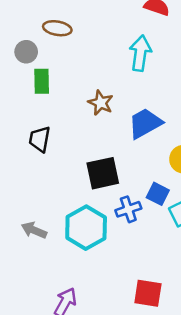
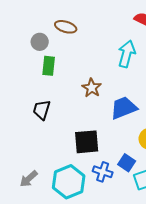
blue cross: (128, 209) -> (103, 172), turned 30
gray arrow: (34, 230) -> (29, 179), turned -72

